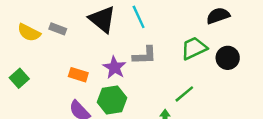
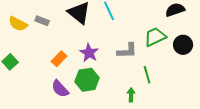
gray L-shape: (145, 55) -> (127, 51), moved
orange rectangle: (78, 75) -> (59, 59), turned -63
green line: (184, 94) -> (147, 75), turned -66

